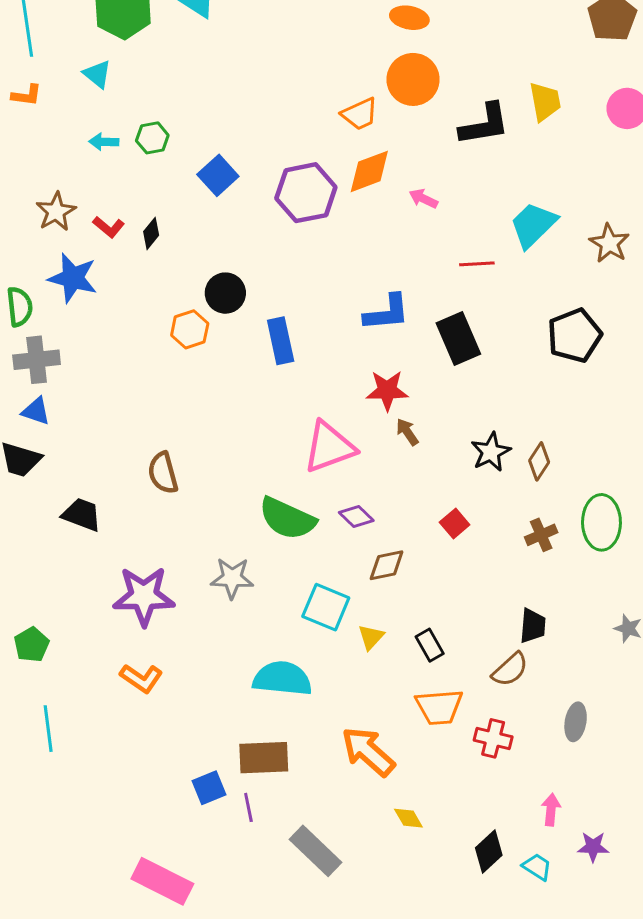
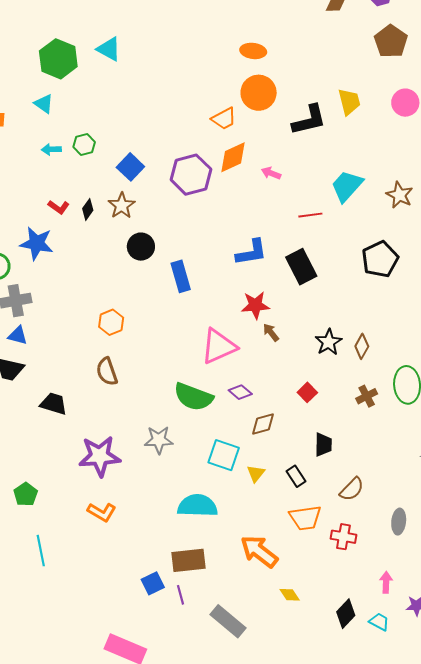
brown star: (56, 212) -> (122, 206), moved
orange hexagon: (190, 329) -> (111, 322), moved
black trapezoid: (533, 626) -> (323, 445), moved

